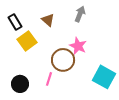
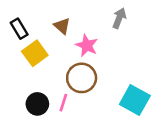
gray arrow: (80, 14) -> (119, 18), moved
pink star: (78, 46) -> (87, 45), moved
black circle: (20, 84) -> (37, 104), moved

